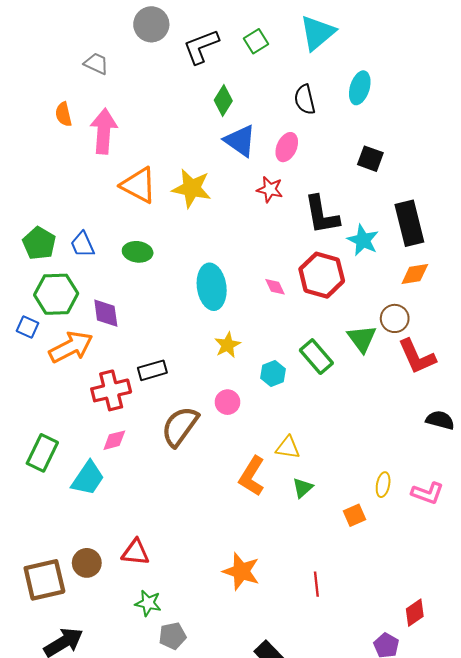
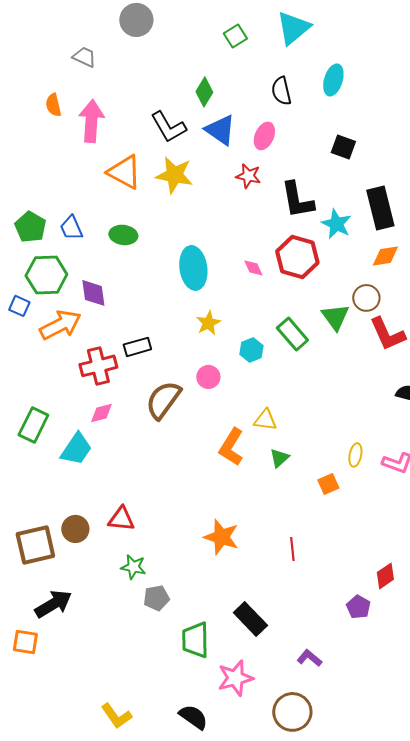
black L-shape: (201, 47) -> (168, 127), moved, turned -99

